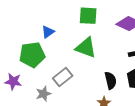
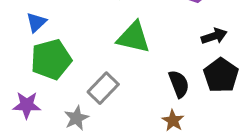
blue triangle: (48, 32) -> (36, 22), moved

